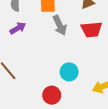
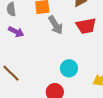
purple arrow: (18, 28) -> (16, 32), turned 63

